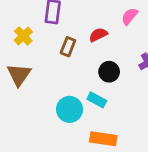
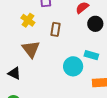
brown rectangle: (68, 47) -> (56, 29), moved
black circle: (109, 72) -> (95, 24), moved

